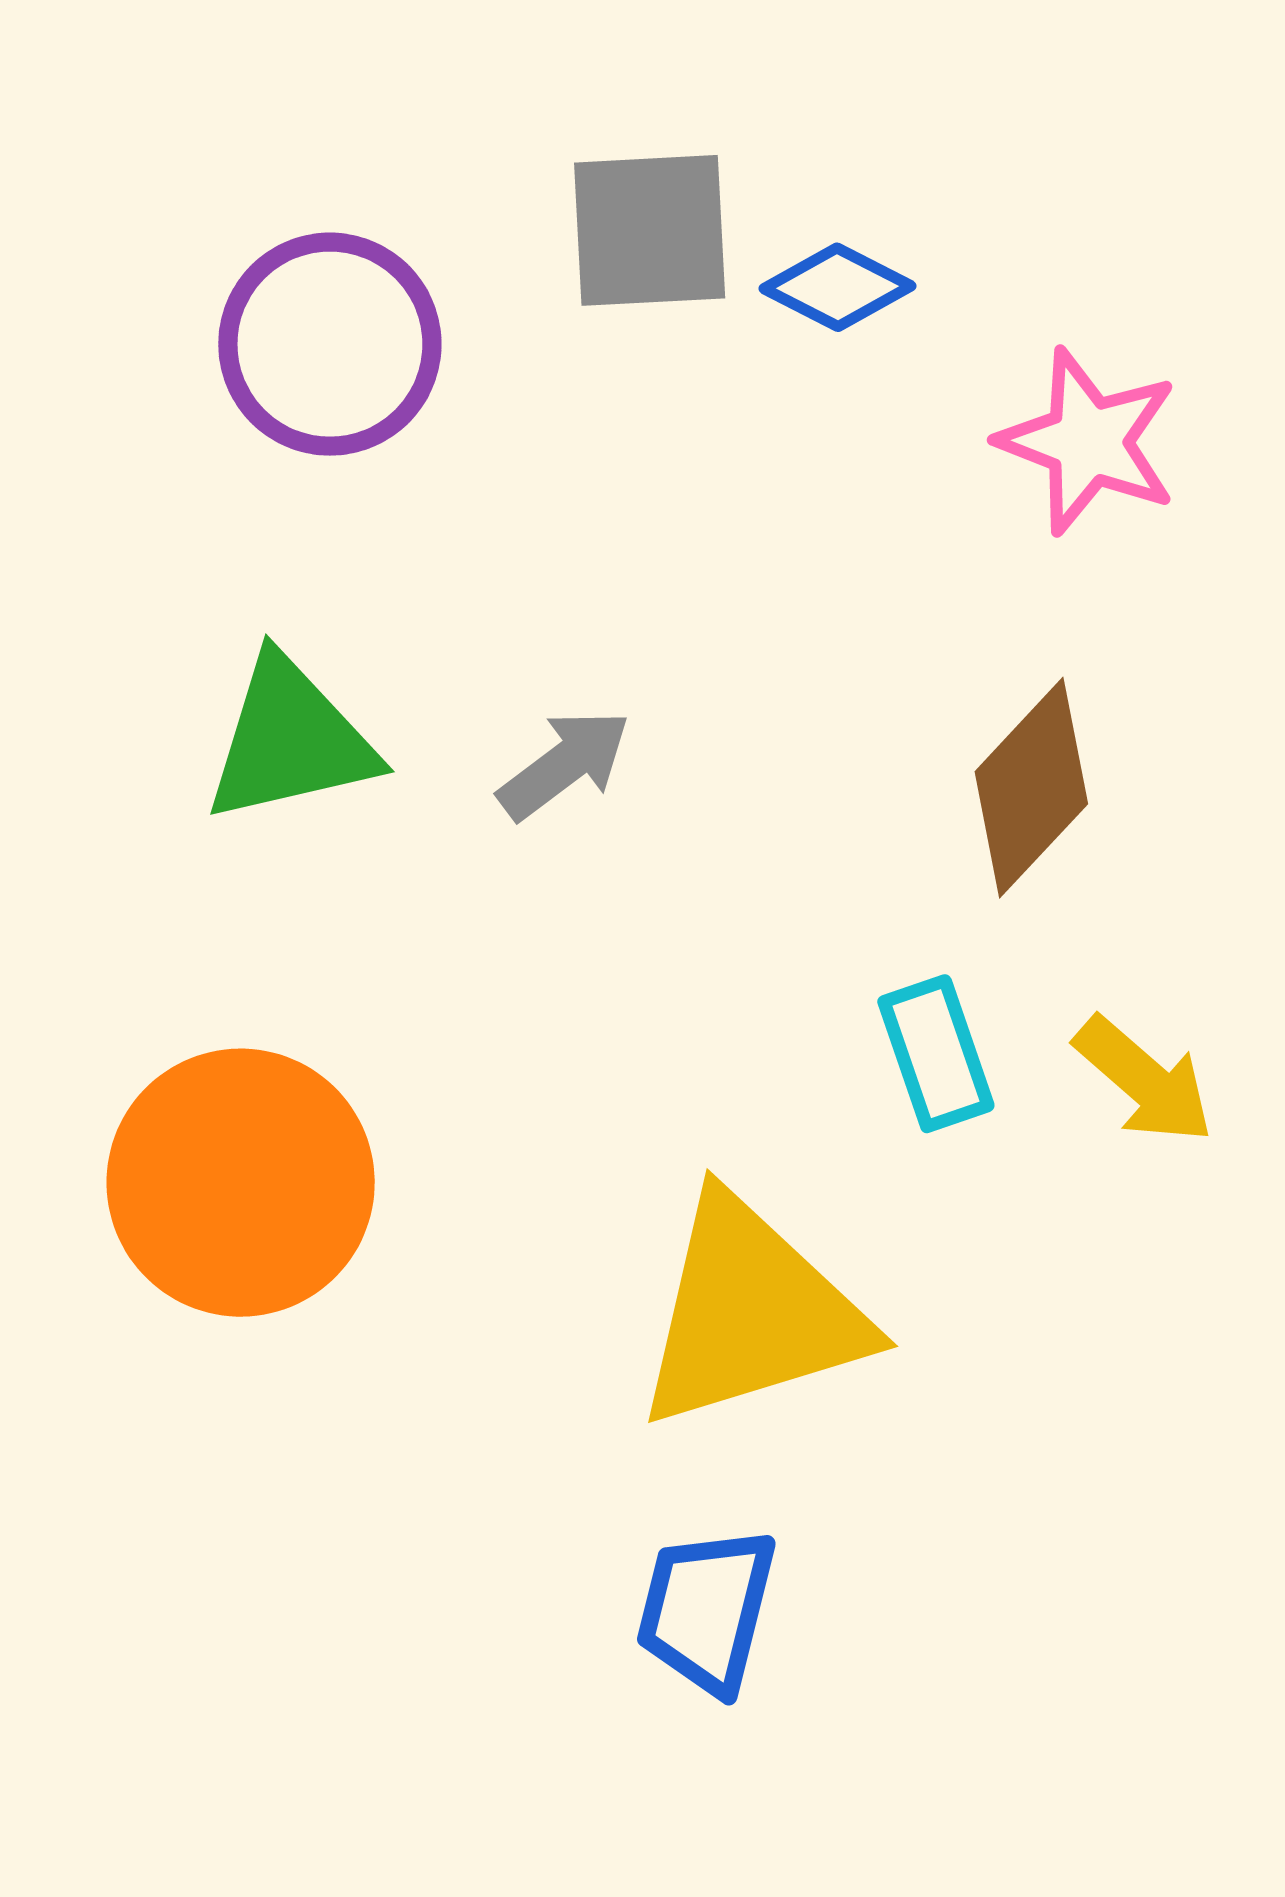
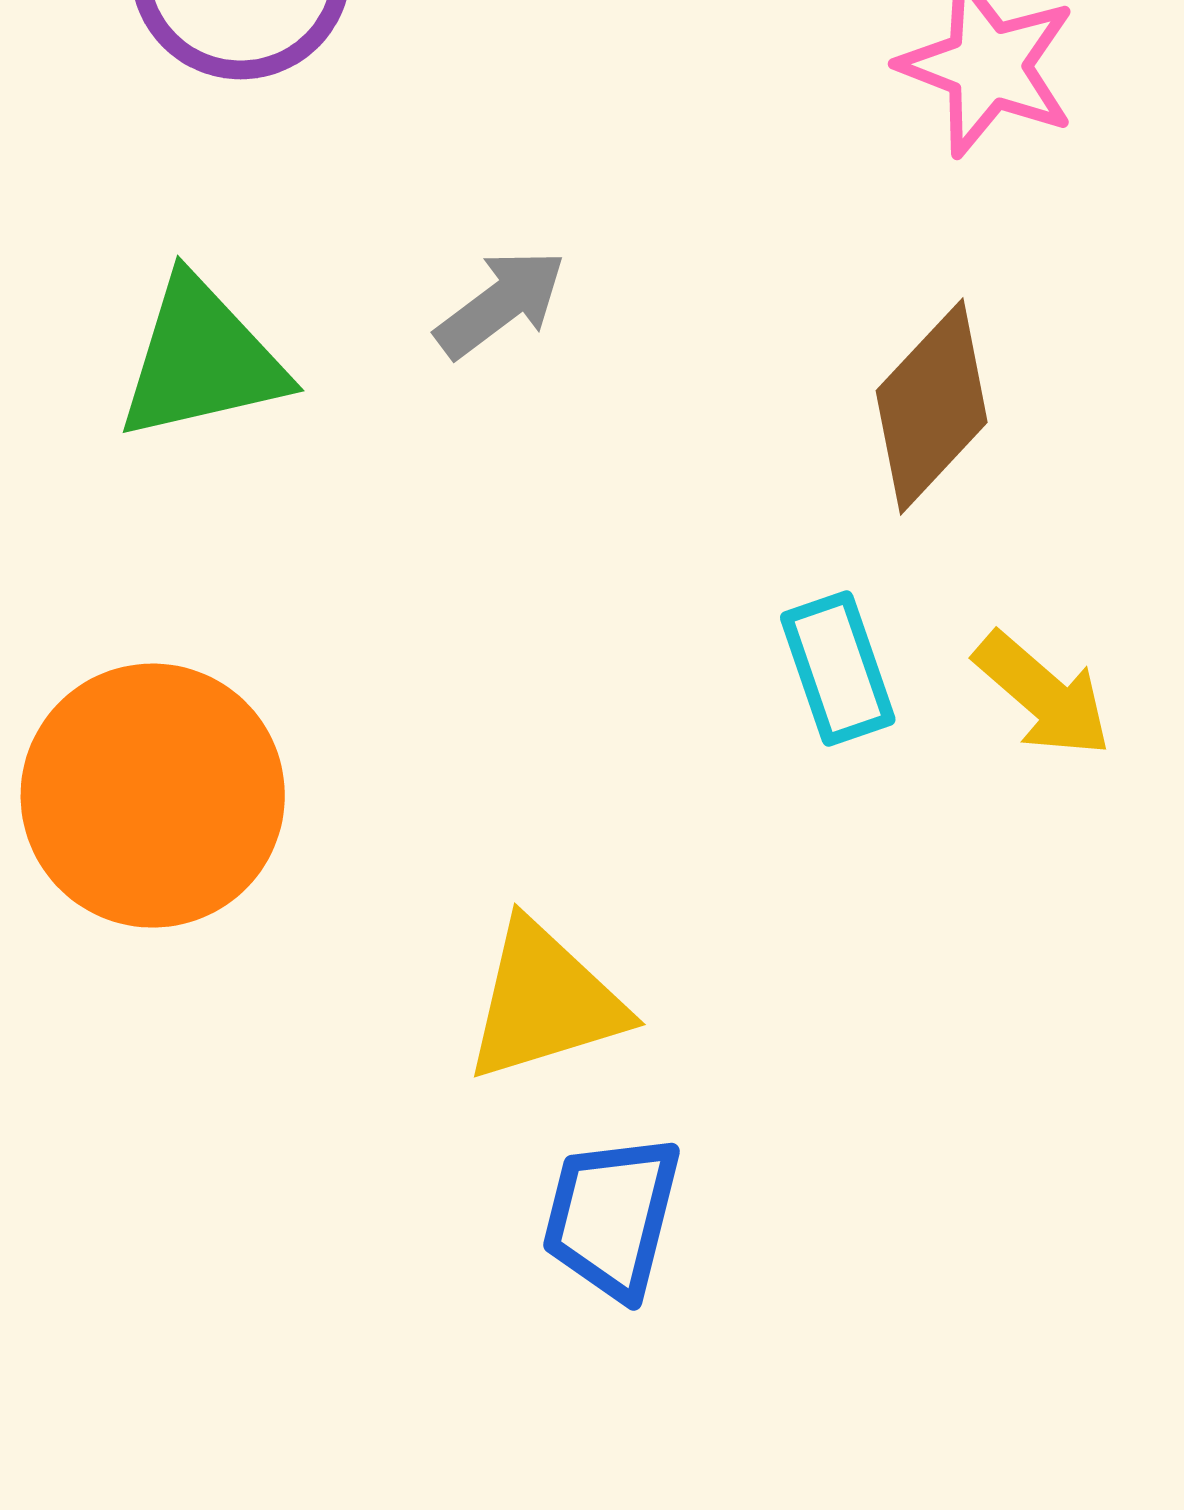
gray arrow: (564, 764) -> (501, 304), moved
yellow triangle: (751, 1313) -> (545, 1002), moved, size x0.7

